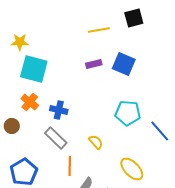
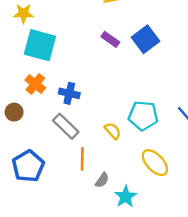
purple rectangle: (94, 64) -> (110, 39), turned 49
blue square: (124, 64) -> (146, 39), turned 30
cyan pentagon: (128, 113) -> (143, 116), moved

